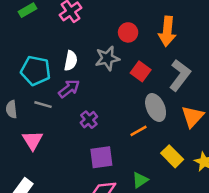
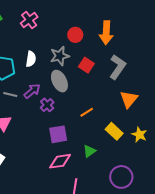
purple arrow: (69, 89) -> (32, 91), moved
gray ellipse: (156, 108) -> (59, 81), moved

